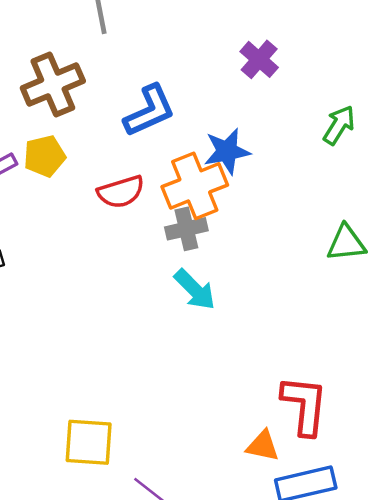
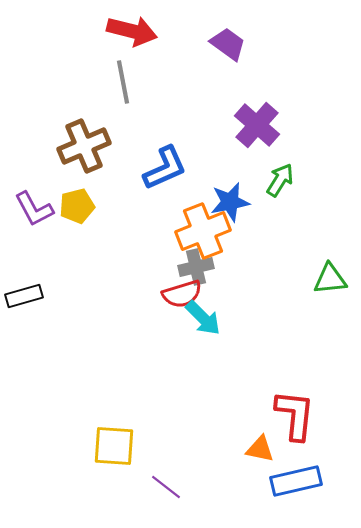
purple cross: (259, 59) -> (257, 125), size x1.4
green arrow: (339, 125) -> (280, 180), moved
red semicircle: (121, 192) -> (182, 294), moved

